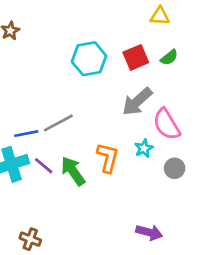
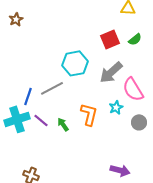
cyan hexagon: (89, 59) -> (75, 63), moved
blue line: (26, 134) -> (28, 96), turned -60
green arrow: (73, 171) -> (63, 124), size x0.6

